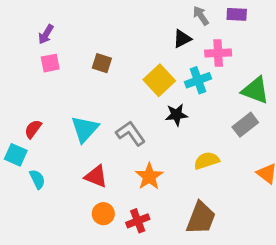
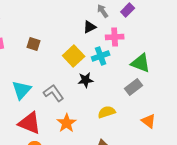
purple rectangle: (237, 14) -> (128, 10), turned -48
red triangle: (96, 176) -> (30, 123), size x1.4

